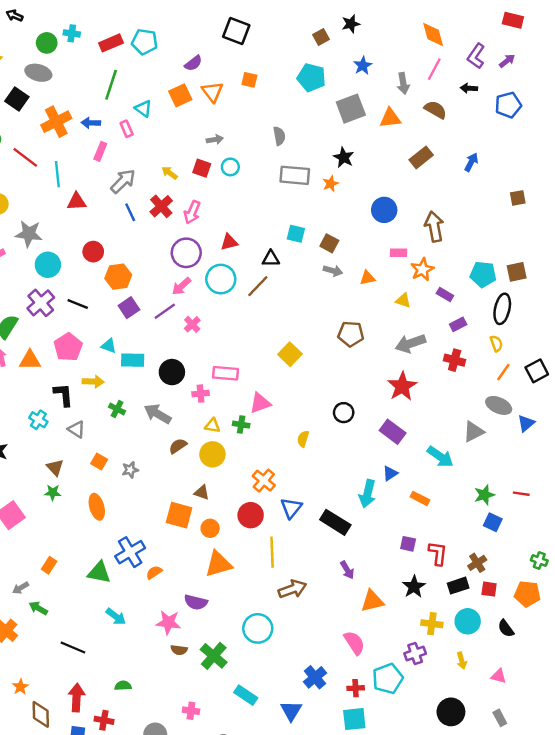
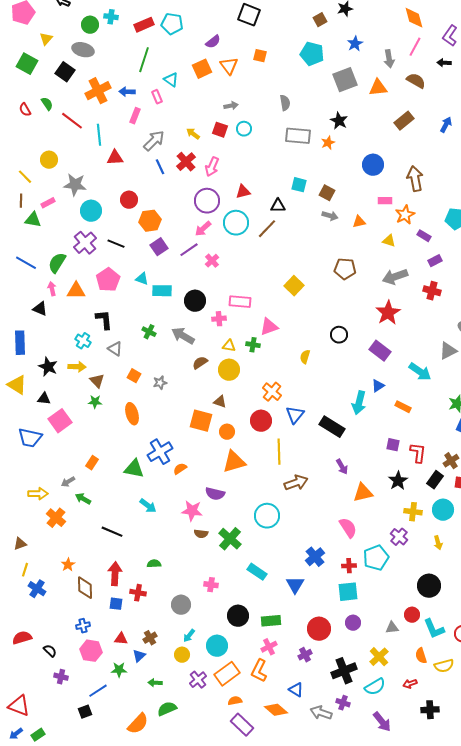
yellow arrow: (93, 382) -> (77, 367), moved
black rectangle: (458, 586) -> (435, 480), turned -36
purple cross: (415, 653) -> (399, 537), turned -30

